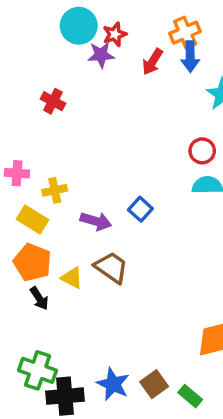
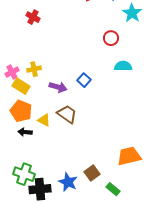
red circle: (202, 151) -> (111, 38), moved
pink cross: (17, 173) -> (12, 72), moved, turned -32
black arrow: (39, 298) -> (25, 132), turned 128
brown square: (154, 384) -> (92, 173), moved

